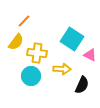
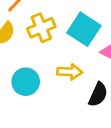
yellow cross: (37, 53) -> (41, 28), moved, turned -30

